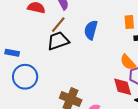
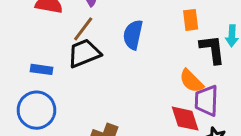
blue rectangle: (12, 53) -> (42, 69), moved

